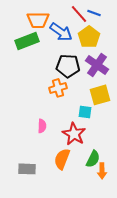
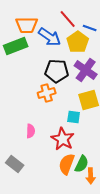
blue line: (94, 13) -> (90, 28), moved
orange semicircle: (62, 159) -> (67, 164), moved
gray rectangle: (27, 169) -> (15, 164), moved, turned 36

